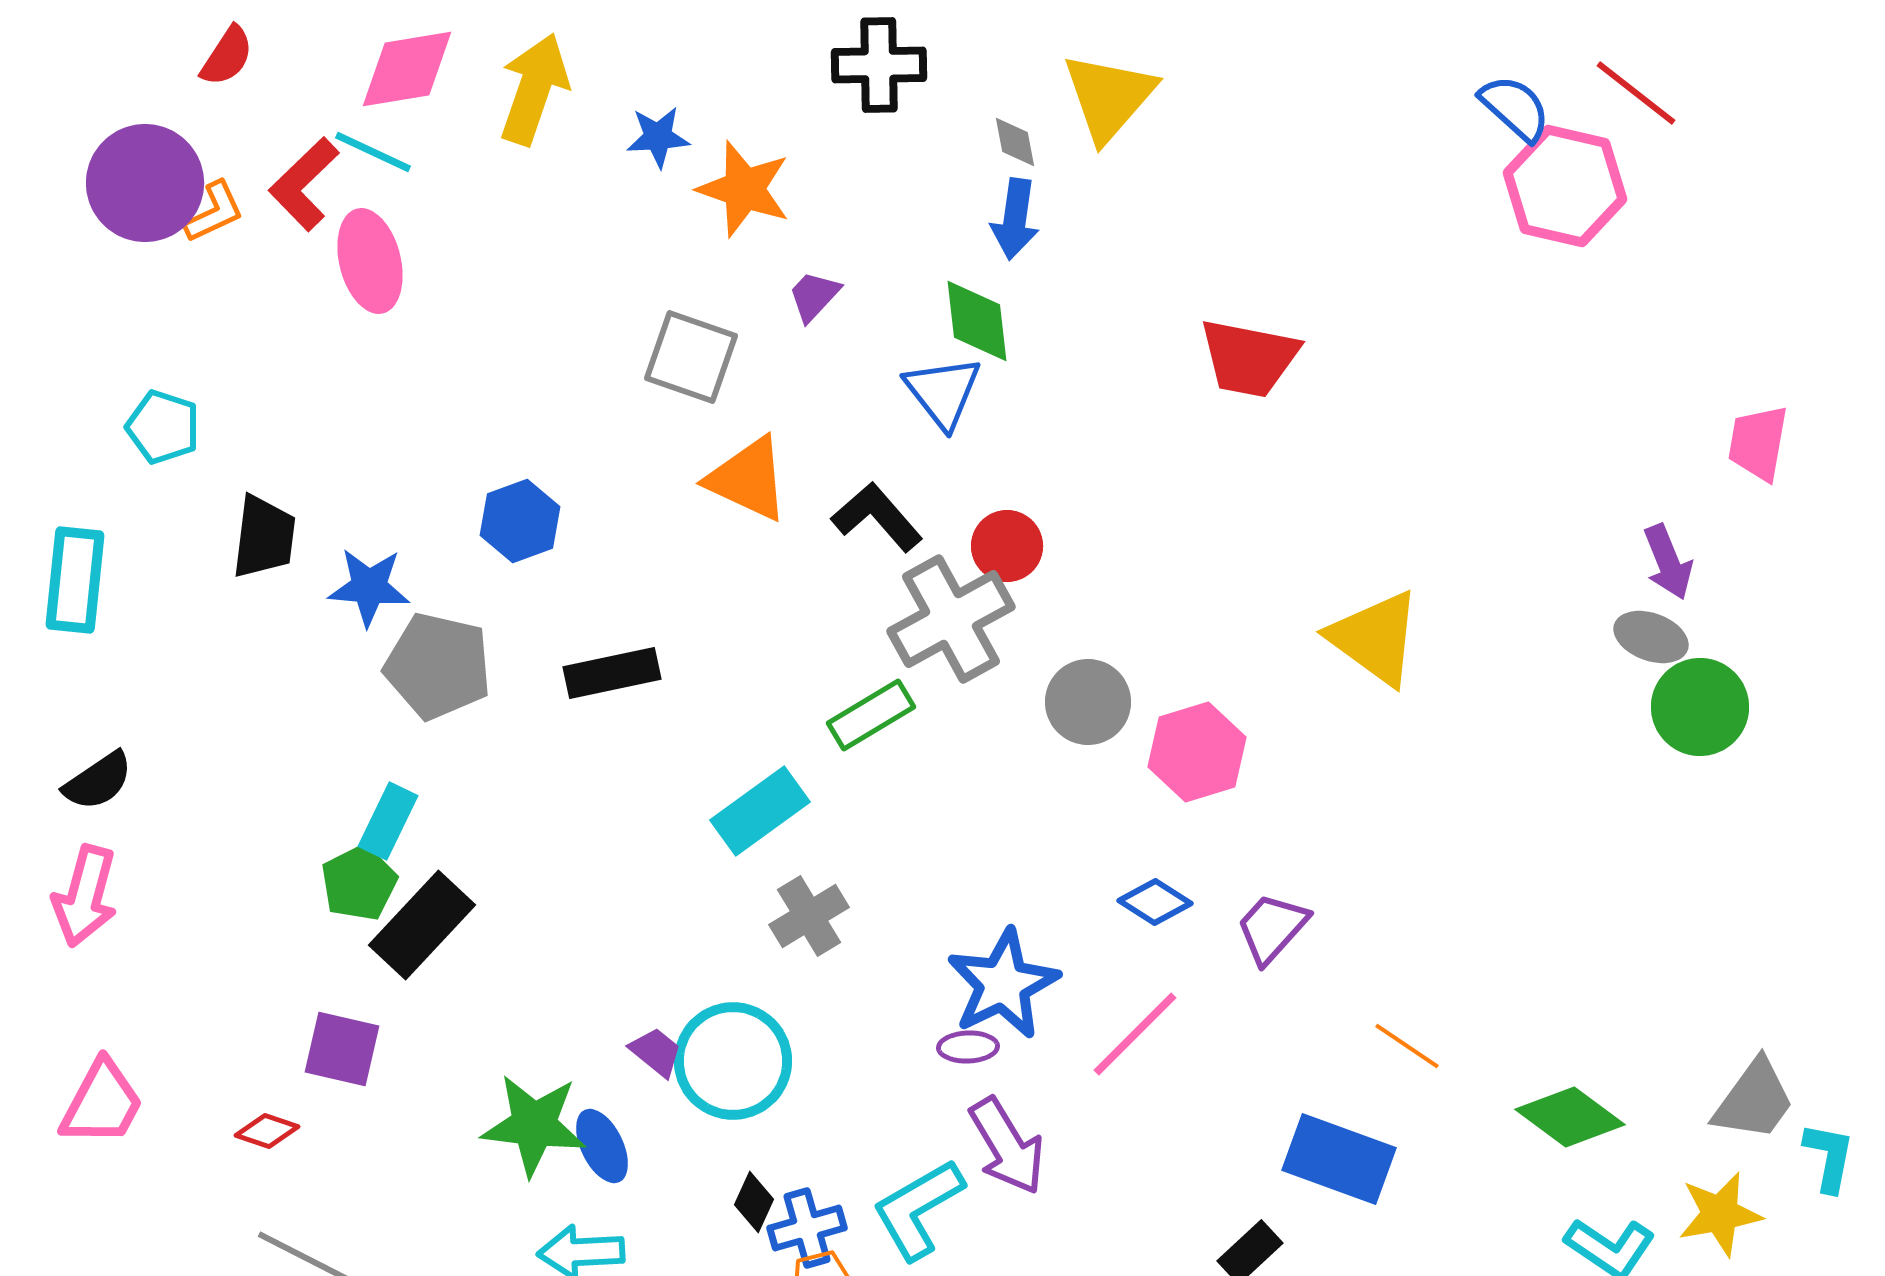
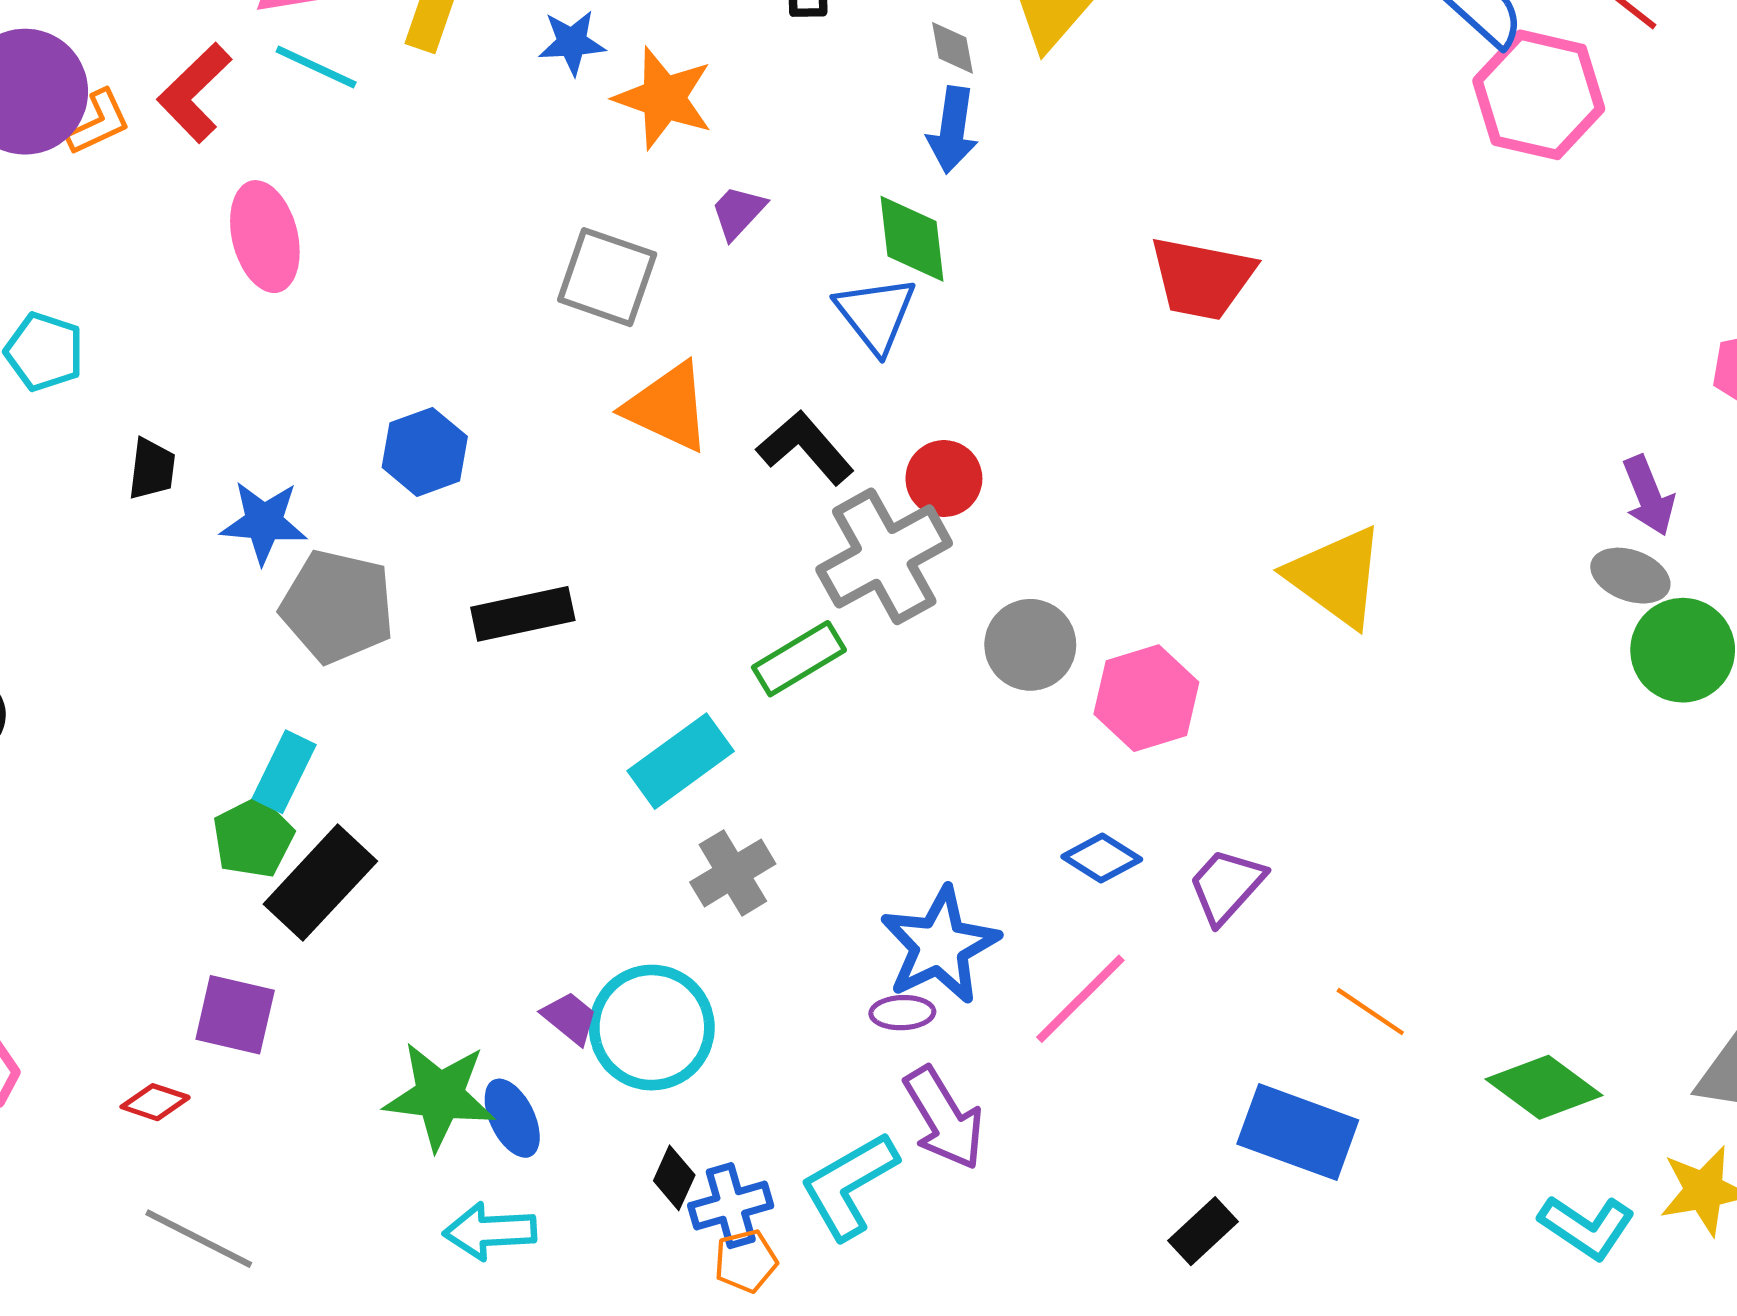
cyan line: (373, 152) -> (316, 67), moved
pink ellipse: (370, 261) -> (265, 237), moved
black trapezoid: (264, 537) -> (152, 469), size x0.7

